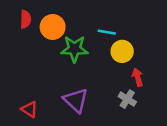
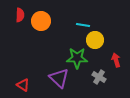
green star: (74, 49) -> (77, 58), moved
red arrow: (138, 77) -> (116, 60), moved

